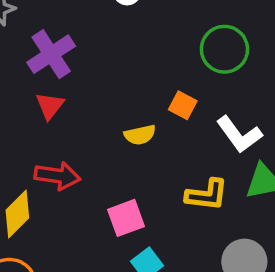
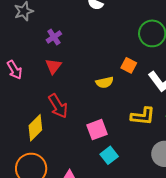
purple cross: (51, 54) -> (54, 37), size x0.6
red arrow: (58, 176) -> (58, 106), turned 50

